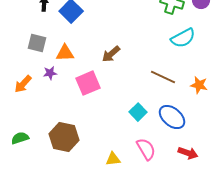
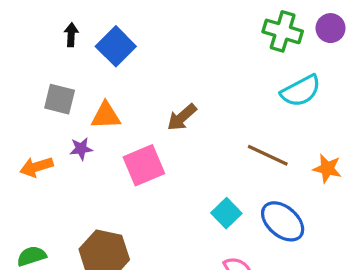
orange arrow: (23, 84) -> (36, 167), turned 30

